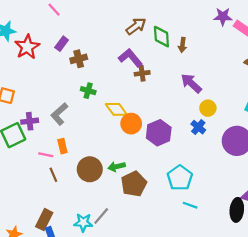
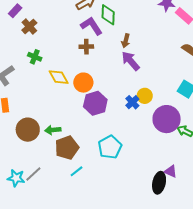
brown arrow: (182, 45) -> (126, 41), moved
purple L-shape: (130, 58) -> (91, 26), moved
brown cross: (79, 59) -> (29, 27), turned -35
yellow circle: (208, 108) -> (145, 96), moved
orange circle: (131, 124) -> (83, 83), moved
cyan line: (190, 205) -> (77, 171), moved, turned -64

